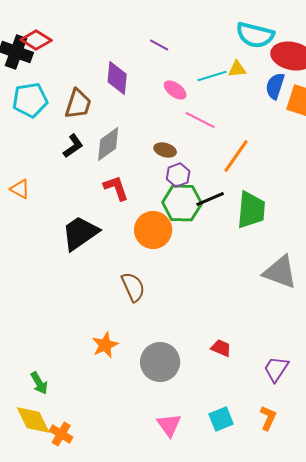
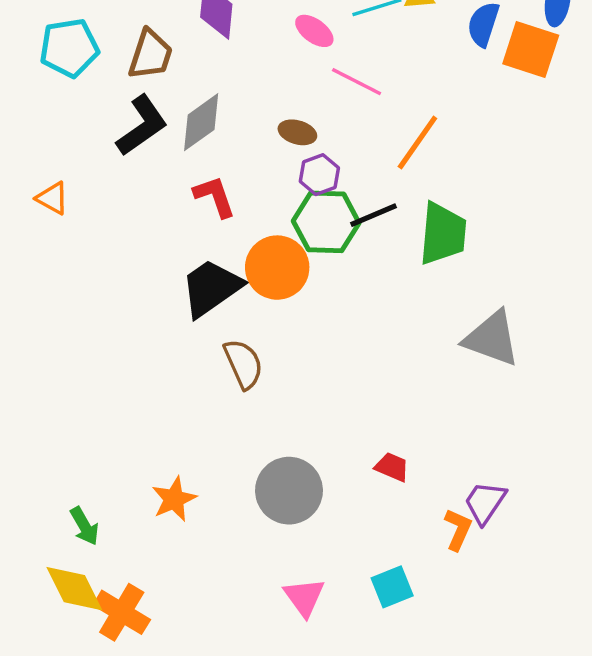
black L-shape: (73, 146) -> (142, 126), size x1.5
black trapezoid: (80, 233) -> (211, 288), moved
orange star: (105, 345) -> (174, 499), moved
orange L-shape: (268, 418) -> (458, 529), moved
orange cross: (61, 434) -> (122, 612), size x1.4

